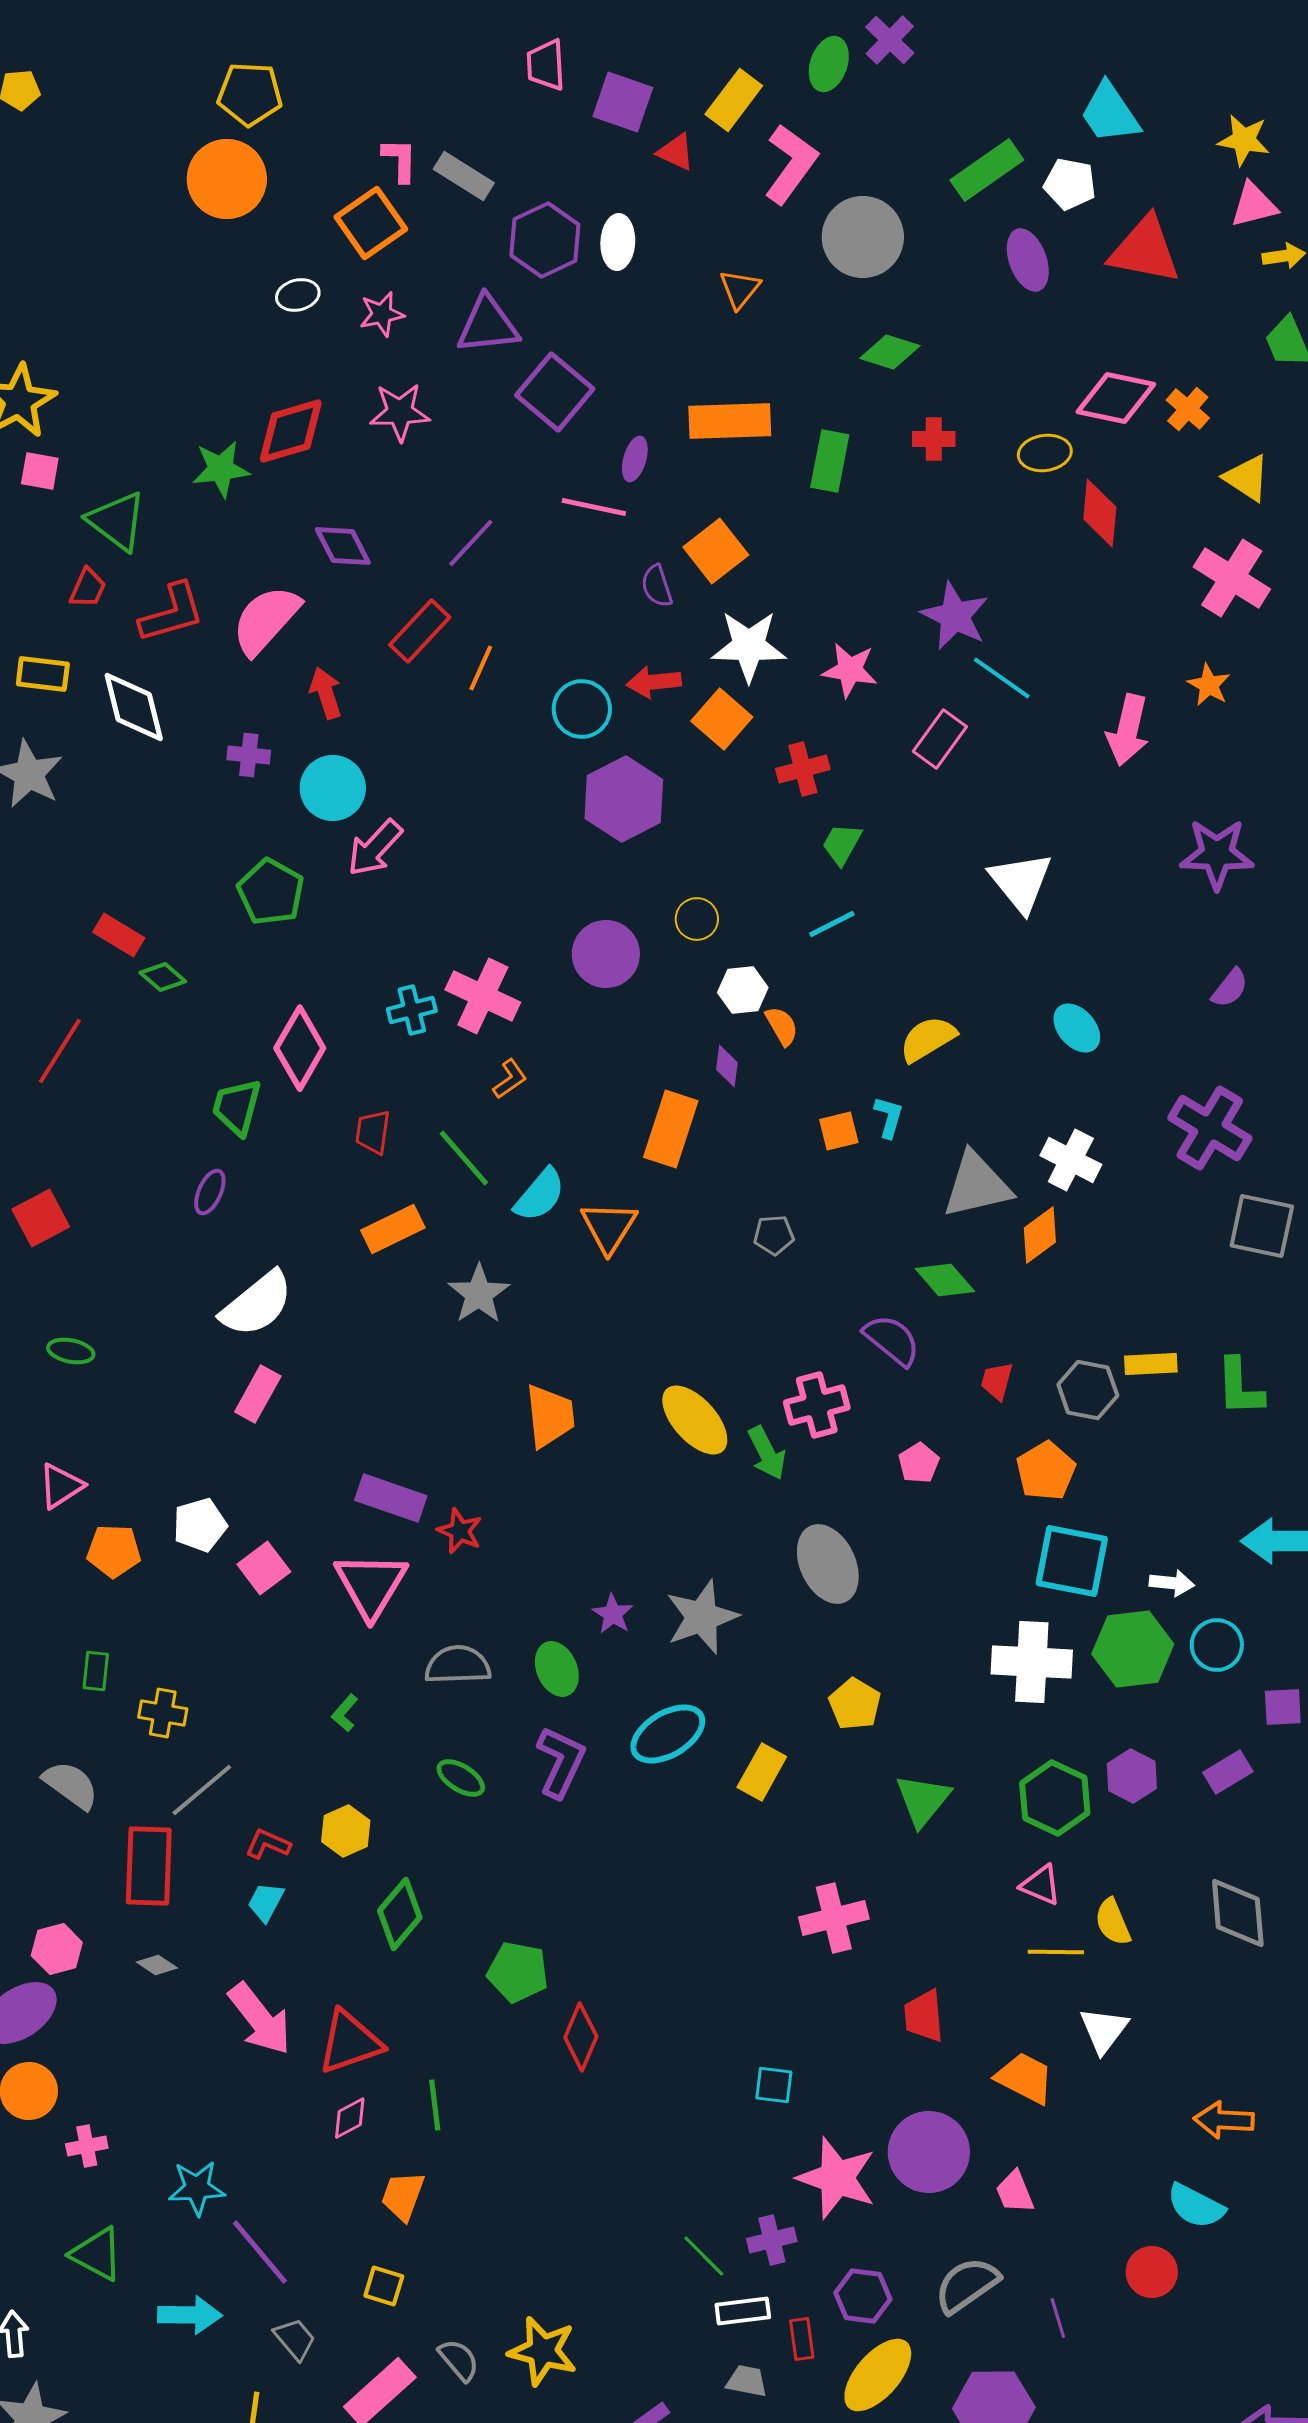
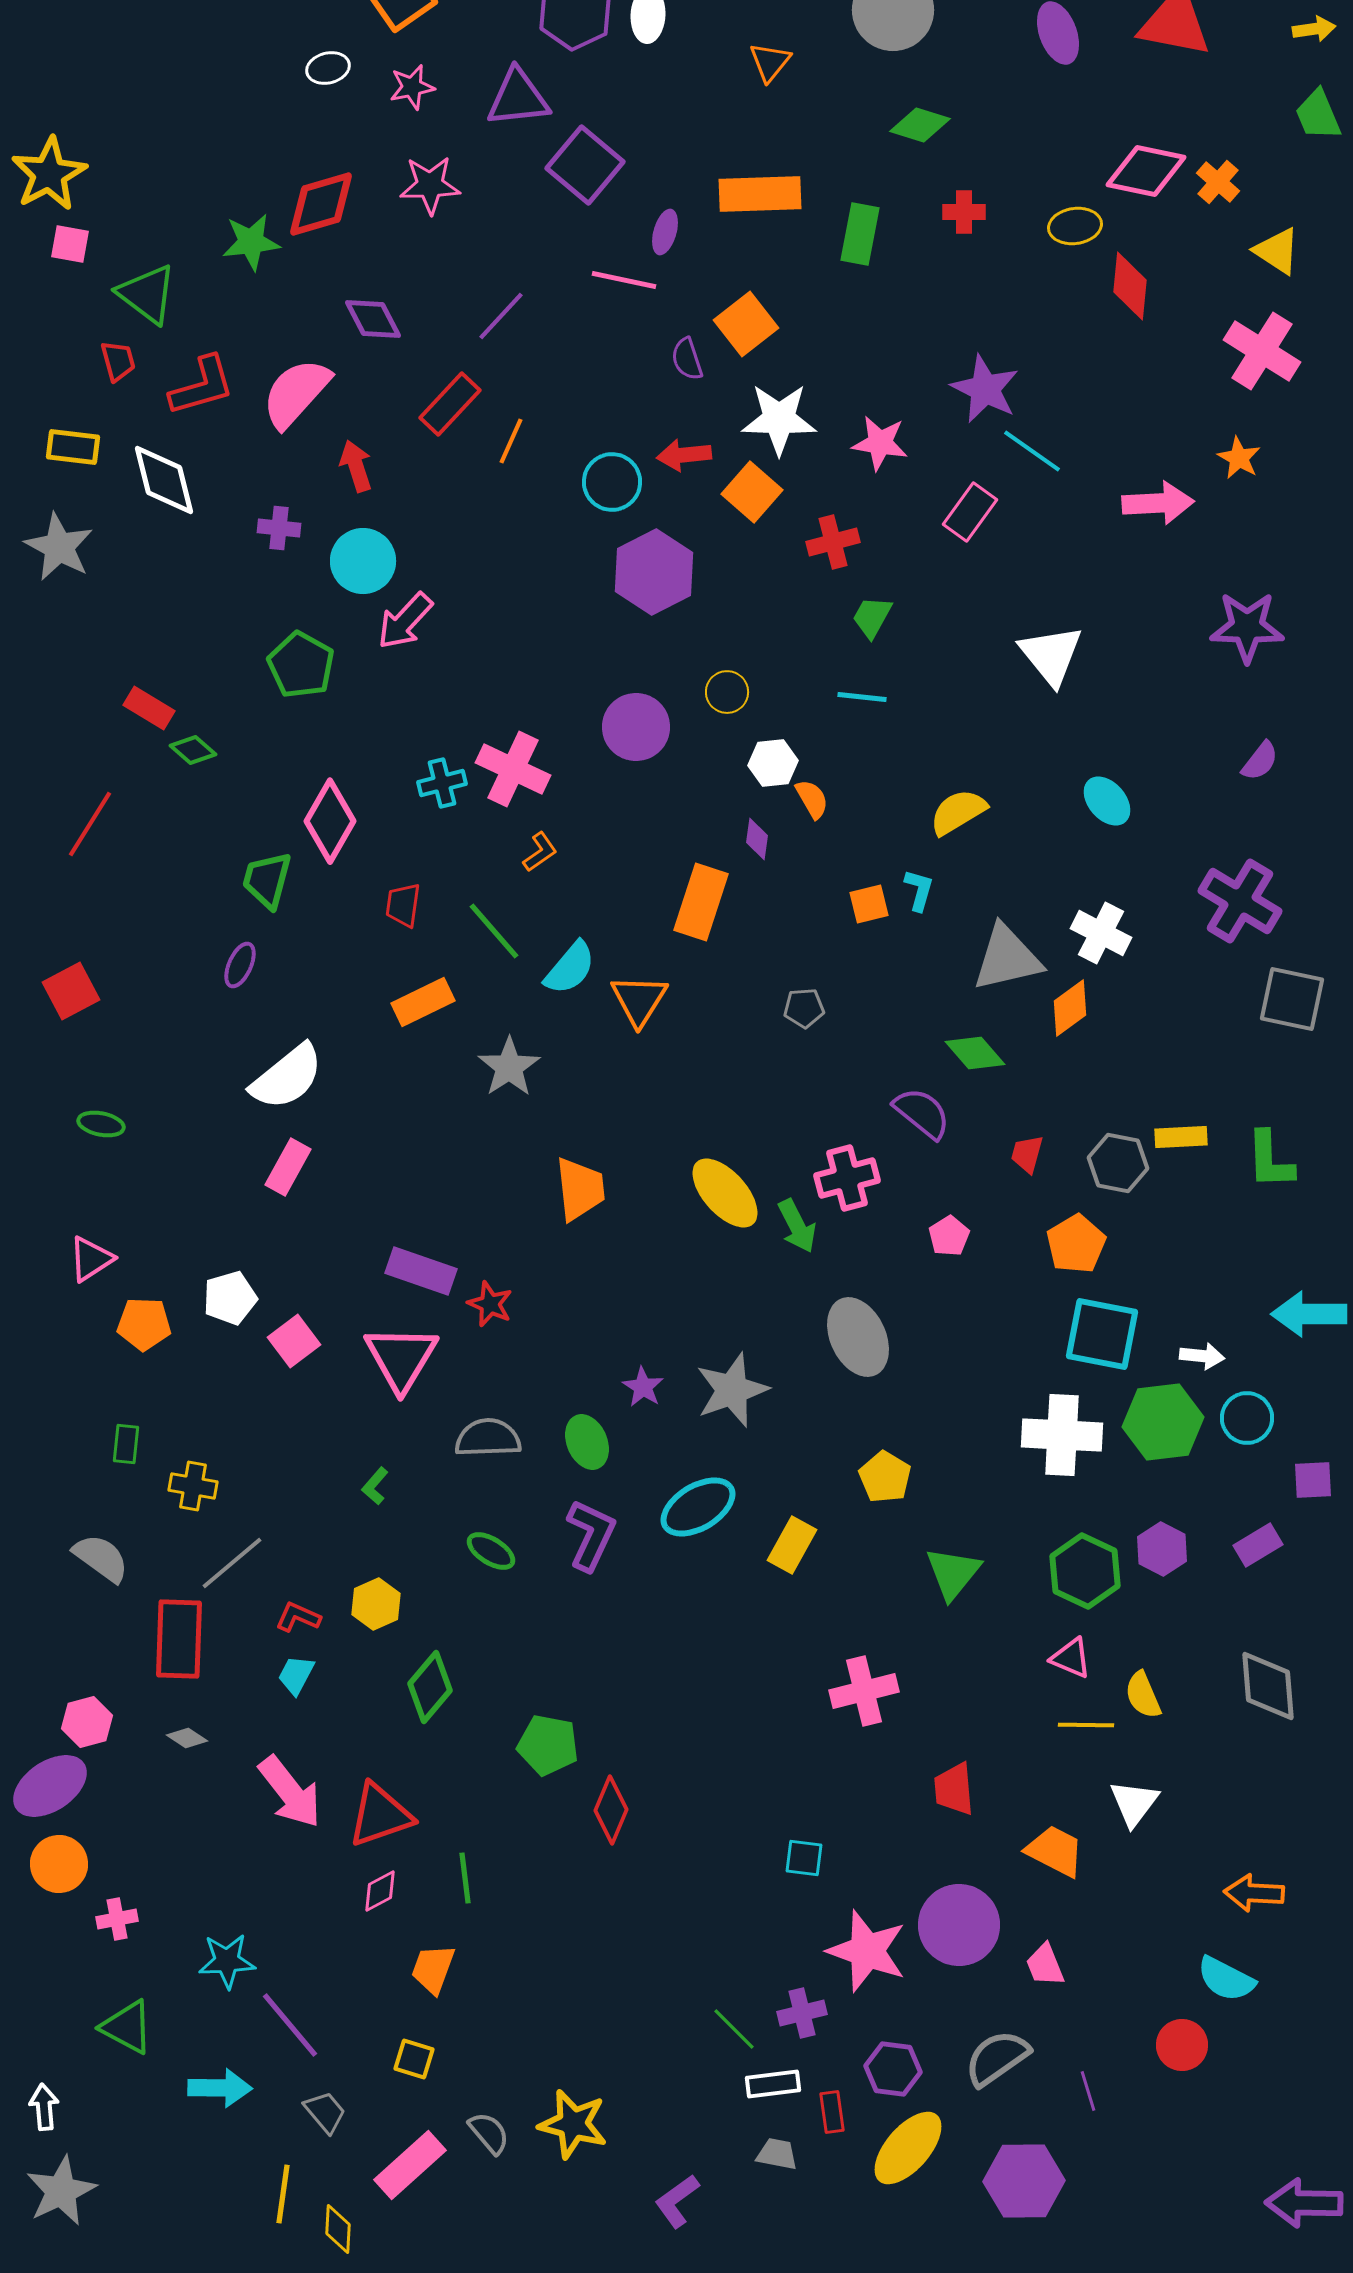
red trapezoid: (88, 588) -> (118, 361), turned -39
pink arrow: (1128, 730) -> (1158, 503), turned -106
cyan line: (832, 924) -> (862, 697), turned 33

